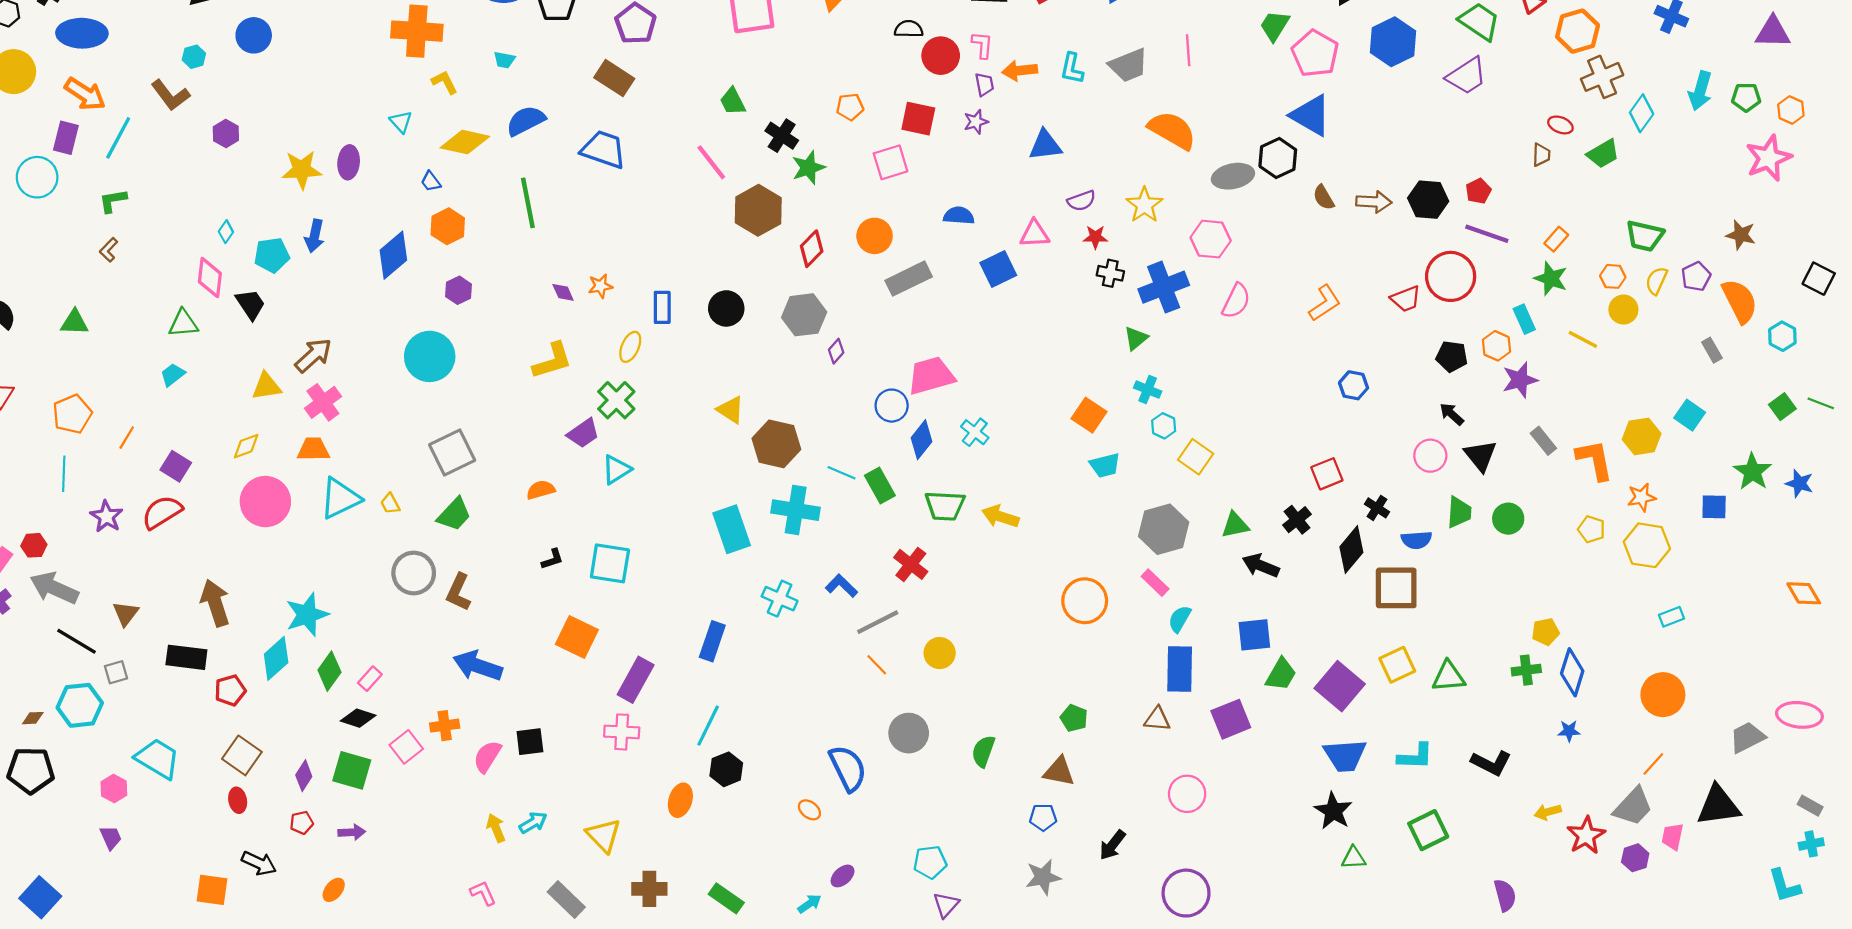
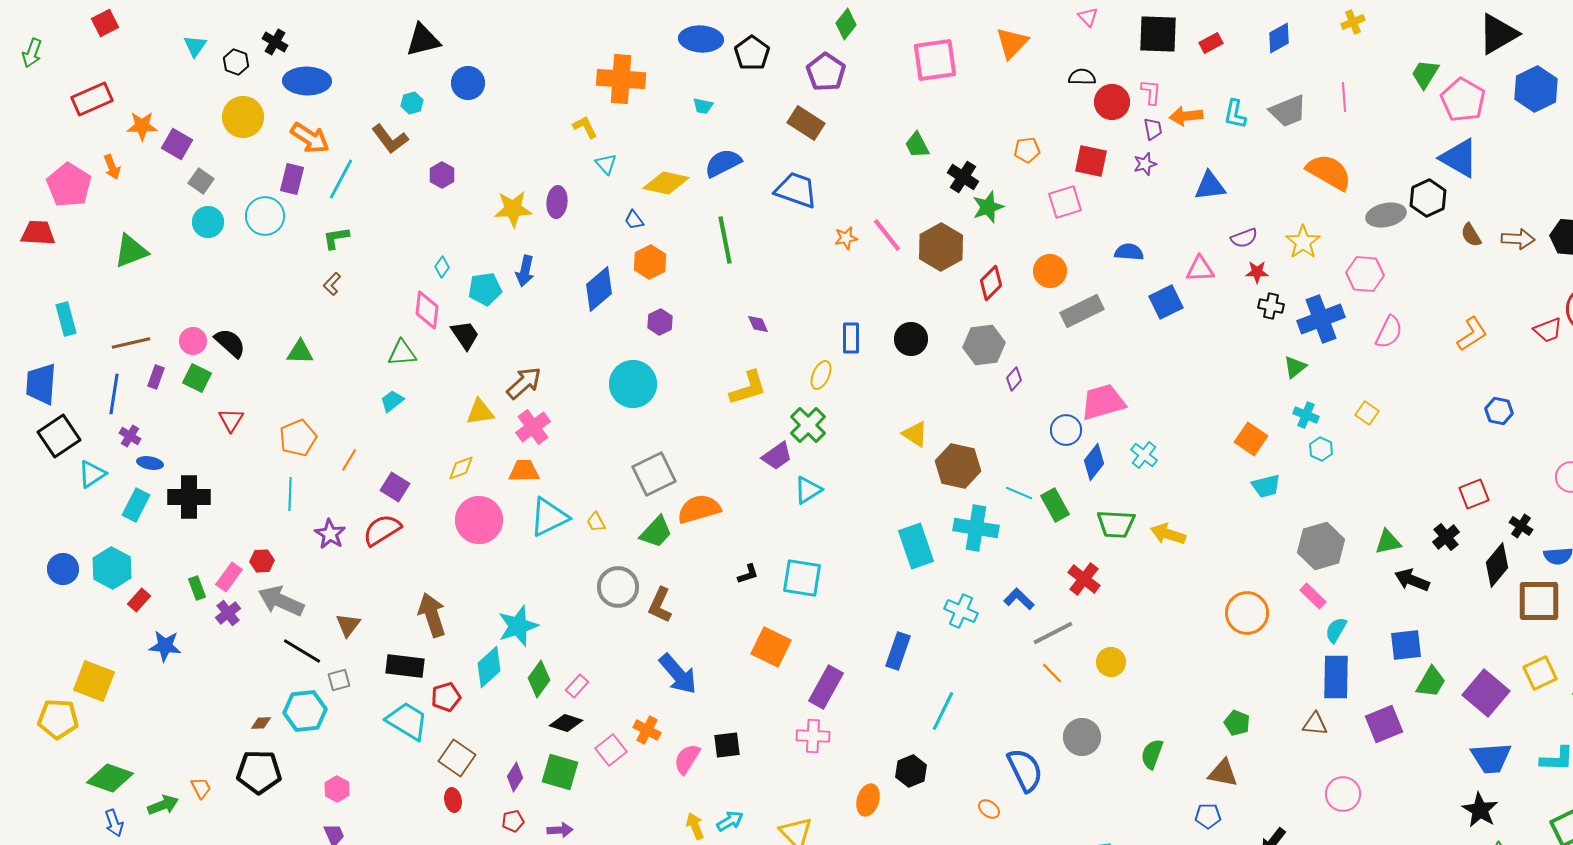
yellow L-shape: (445, 82) -> (585, 127), moved
pink line: (711, 162) -> (887, 235), moved
orange star: (600, 286) -> (846, 238), moved
yellow square: (1196, 457) -> (1367, 413), moved, size x0.7
orange semicircle: (541, 490) -> (699, 509), moved, size x1.6
blue arrow: (478, 666) -> (678, 674), turned -150
orange cross: (445, 726) -> (647, 730), turned 36
cyan line: (708, 726) -> (943, 711), moved
cyan trapezoid: (158, 759) -> (407, 721), moved

